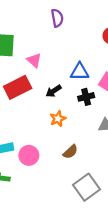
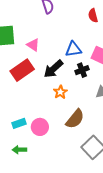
black arrow: (54, 91) -> (53, 69), size x1.5
brown semicircle: (70, 152) -> (75, 119), size x1.5

